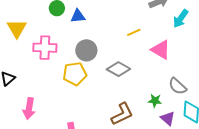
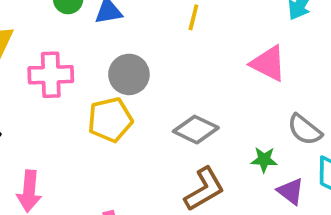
yellow line: (134, 32) -> (193, 17), moved, turned -48
gray diamond: (118, 69) -> (196, 130), moved

